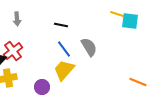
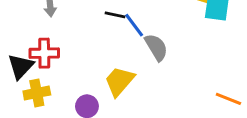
blue line: (64, 49) -> (134, 25), moved
red cross: (13, 51) -> (44, 53), turned 36

